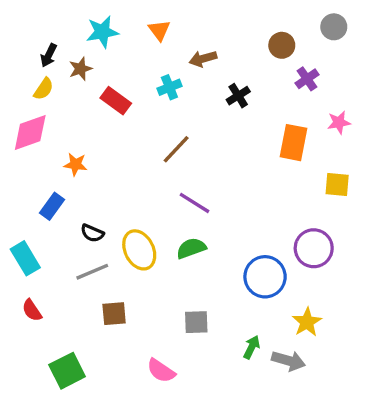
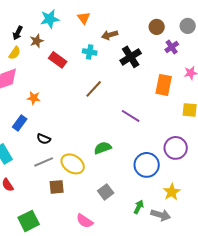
gray circle: (334, 27) -> (188, 26), moved
cyan cross: (169, 87) -> (90, 52), turned 32
black cross: (238, 96) -> (131, 57), size x1.5
purple line: (195, 203) -> (131, 116), moved
yellow ellipse: (139, 250) -> (73, 164), moved, turned -30
gray square: (196, 322) -> (106, 192), turned -35

